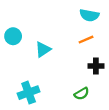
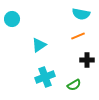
cyan circle: (13, 36) -> (12, 19), moved
cyan cross: (29, 93) -> (45, 77), moved

